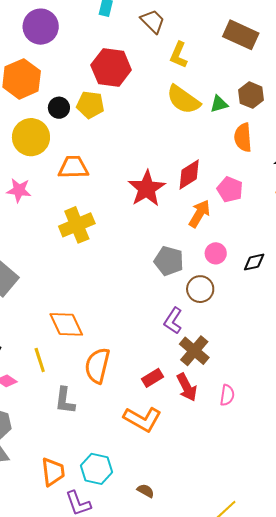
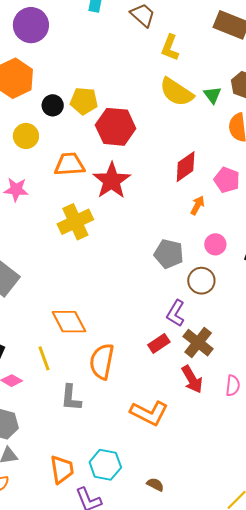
red hexagon: (111, 67) -> (116, 127), moved
green triangle: (219, 104) -> (212, 95), turned -48
yellow circle: (31, 137) -> (26, 136), size x0.7
red star: (147, 188) -> (112, 181), moved
orange arrow: (199, 214) -> (197, 205), size x0.7
red rectangle: (152, 378) -> (159, 343), moved

